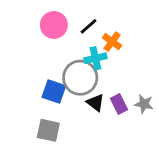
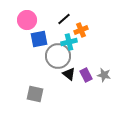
pink circle: (54, 25) -> (27, 20), moved
orange cross: (112, 42) -> (81, 30), turned 32
blue square: (54, 92) -> (39, 39), moved, turned -30

